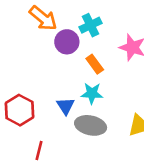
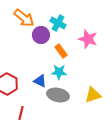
cyan cross: (91, 25) -> (58, 23), turned -35
blue triangle: (65, 106) -> (40, 81), turned -32

